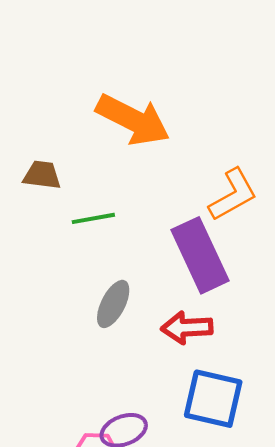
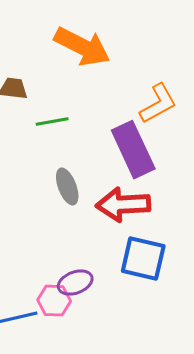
gray ellipse: (113, 304) -> (67, 187), turned -48
red arrow: (187, 328) -> (123, 205), size x1.4

